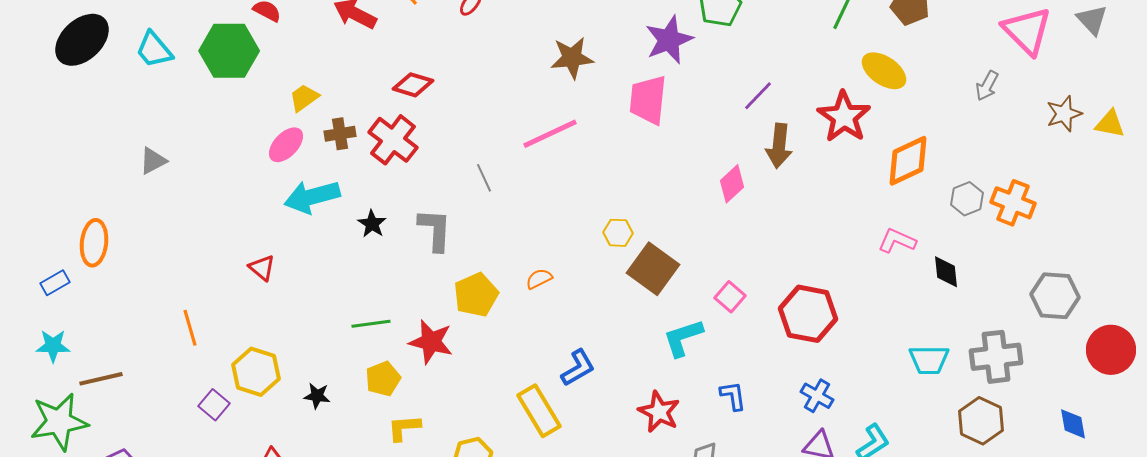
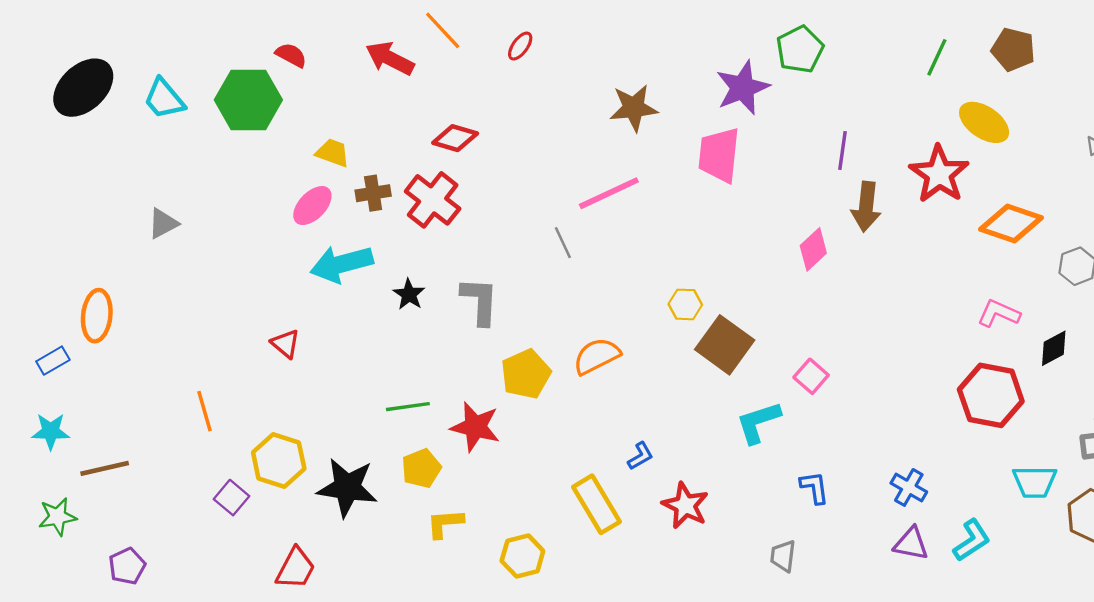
purple line: (758, 96) -> (843, 151), turned -36
yellow trapezoid: (304, 98) -> (333, 153), turned 56
orange diamond: (908, 161) -> (1011, 224), turned 44
gray line: (484, 178) -> (563, 243), moved
black diamond: (946, 272) -> (1054, 348), turned 68
orange semicircle: (539, 279) -> (597, 356), size x1.6
red hexagon: (808, 314) -> (991, 395), moved
cyan trapezoid: (929, 360) -> (1035, 482), moved
blue L-shape: (578, 368) -> (640, 456), size x0.7
black star: (317, 396) -> (347, 487), size x2.0
red star: (659, 412) -> (685, 505), moved
green star: (59, 422) -> (57, 517), size x0.6

